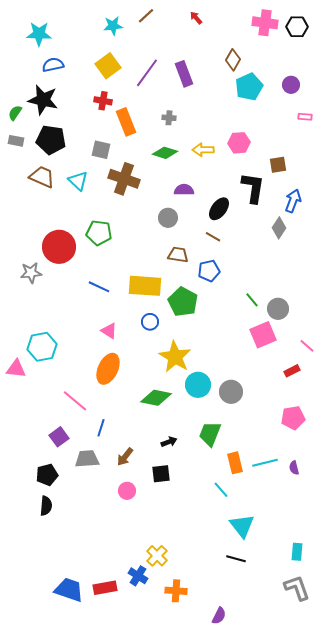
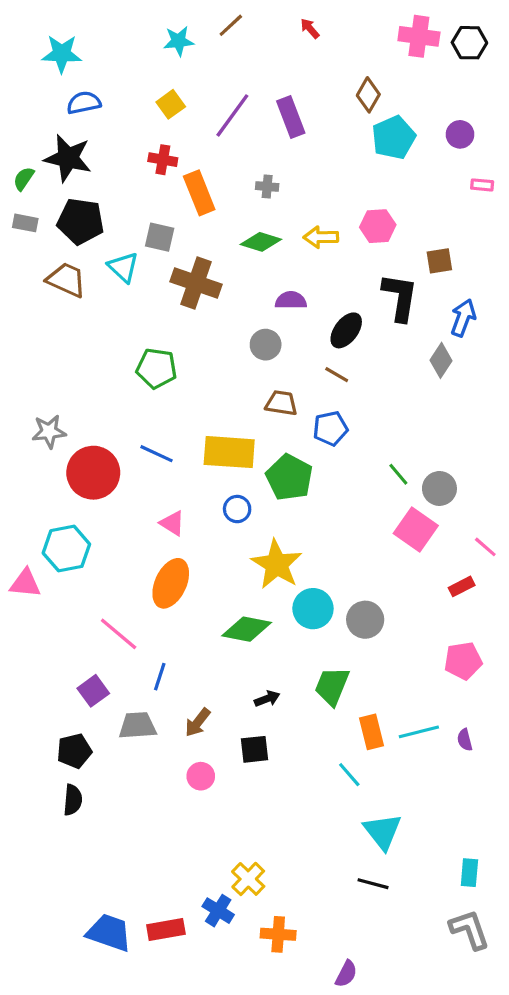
yellow square: (108, 66) -> (171, 104), size x0.7
cyan triangle: (78, 181) -> (123, 267), moved
red circle: (59, 247) -> (93, 473), moved
pink square: (263, 335) -> (416, 530), turned -32

